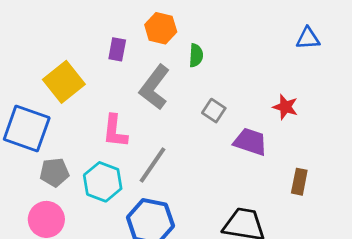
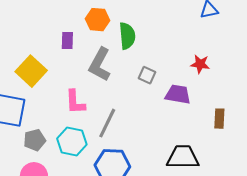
green semicircle: (196, 55) -> (127, 36), size x1.5

